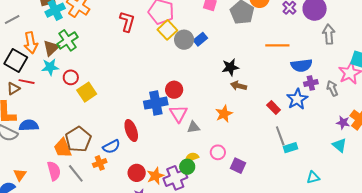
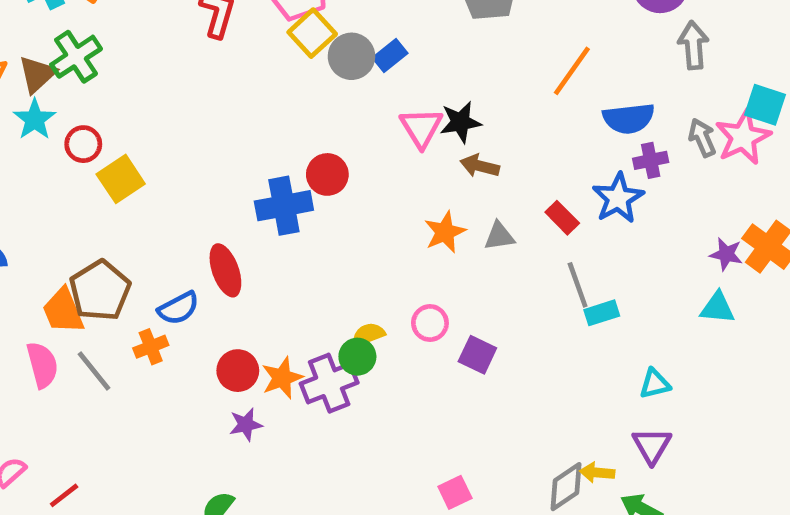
orange line: (277, 45) -> (572, 71), turned -55
cyan star: (50, 67) -> (35, 119), turned -30
gray arrow: (332, 88) -> (702, 138), moved
pink triangle: (178, 114) -> (421, 128), moved
gray triangle: (193, 127) -> (499, 236), moved
cyan triangle: (339, 145) -> (717, 308), turned -35

